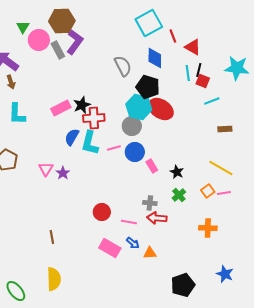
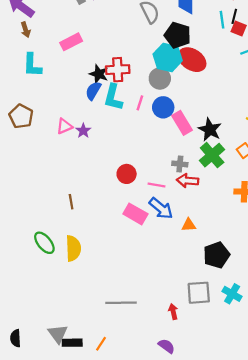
black star: (82, 105) -> (99, 74), moved, turned -30
pink rectangle: (61, 108) -> (71, 42), moved
pink line: (114, 148) -> (140, 103), turned -56
pink rectangle: (152, 166) -> (182, 123), size x1.5
pink triangle: (46, 169) -> (64, 126), turned 35
black star: (177, 172) -> (210, 130), size x1.5
green cross: (179, 195) -> (212, 155), size x1.6
blue arrow: (133, 243) -> (161, 208), size x1.6
orange triangle: (150, 253) -> (189, 225), moved
green ellipse: (16, 291) -> (44, 243), moved

